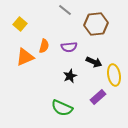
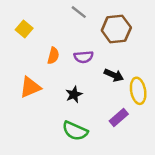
orange triangle: (25, 57) -> (30, 87), moved
black star: (70, 76) -> (74, 94), moved

